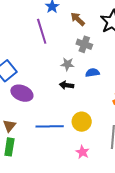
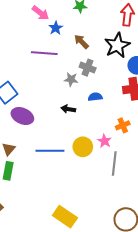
purple line: (42, 31) -> (44, 53), turned -70
gray star: (67, 64) -> (71, 79), moved
pink star: (82, 152) -> (105, 141), moved

